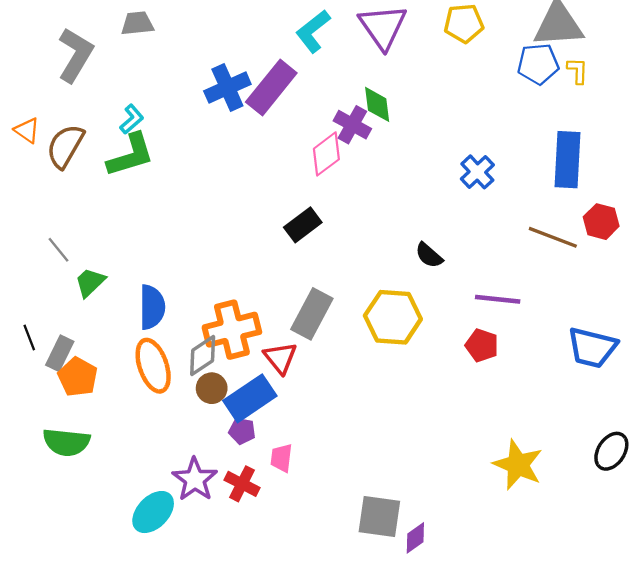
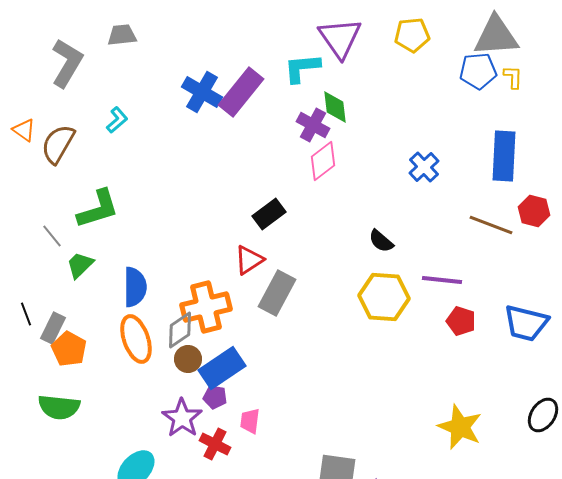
cyan L-shape: (313, 31) -> (302, 68), moved, turned 33
blue cross: (227, 88) -> (202, 92), turned -36
pink diamond: (326, 154) -> (323, 161), moved
green L-shape: (131, 155) -> (98, 209), moved
yellow hexagon: (393, 317) -> (384, 297), moved
red pentagon: (482, 345) -> (461, 321), moved
red triangle: (280, 358) -> (249, 260), moved, turned 36
purple star: (195, 479) -> (182, 418), moved

